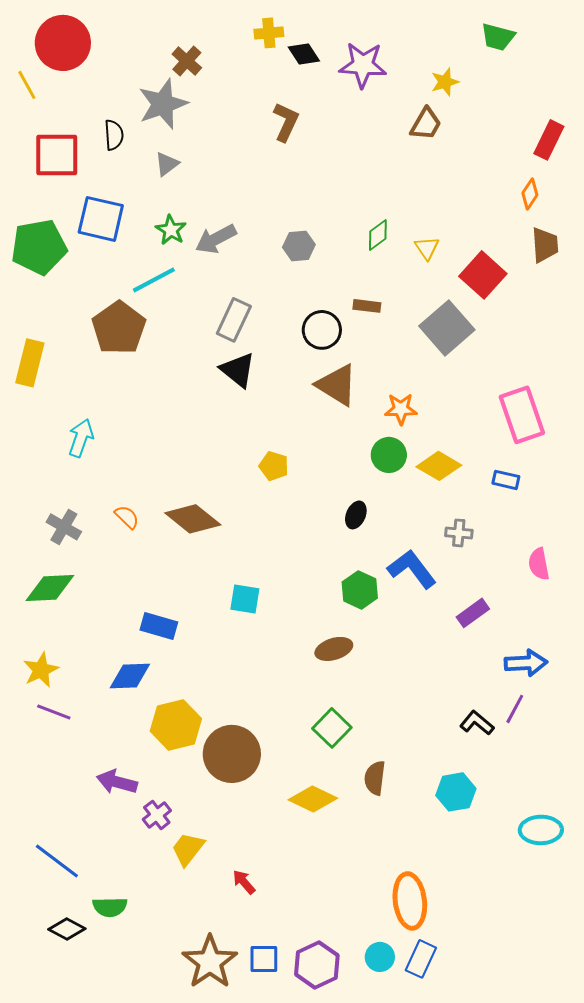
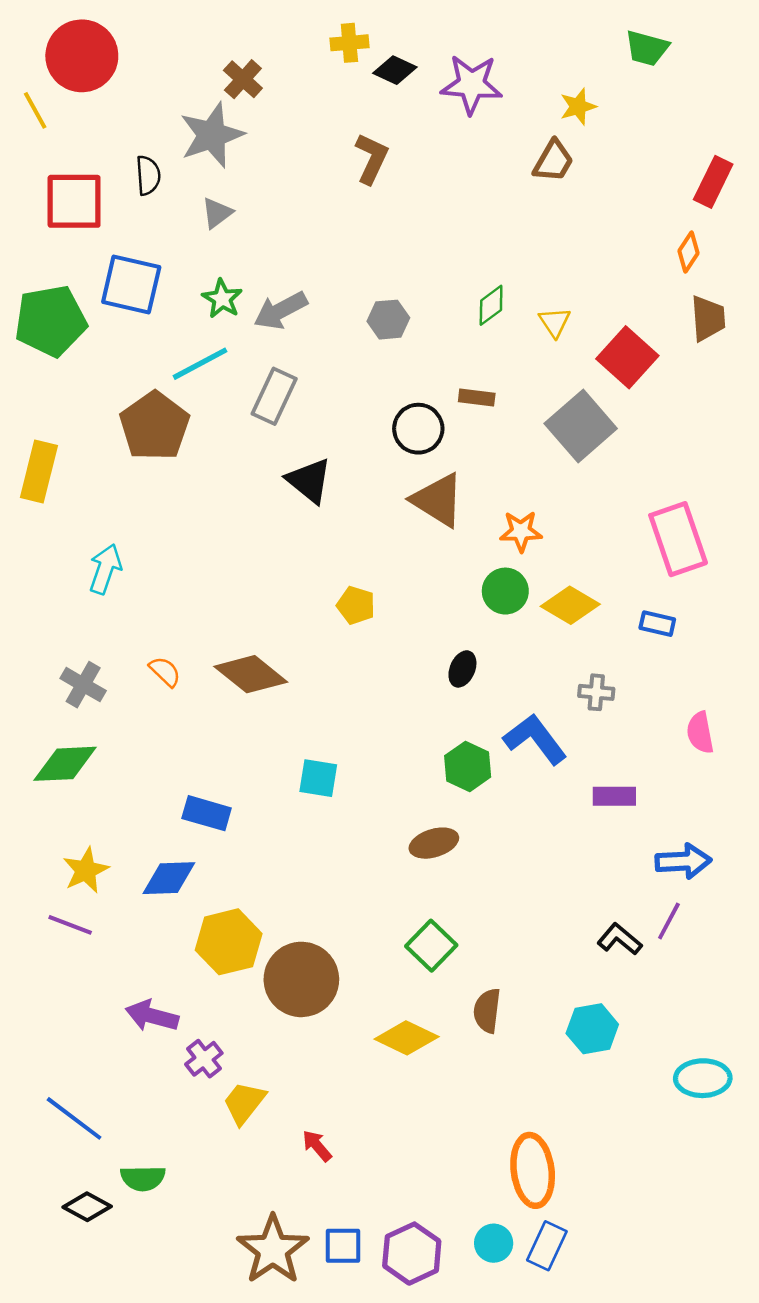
black diamond: (304, 54) -> (395, 70), turned -32
gray rectangle: (234, 320) -> (274, 396), moved
purple rectangle: (473, 613) -> (614, 796), turned 36
yellow star: (41, 670) -> (86, 870), moved

